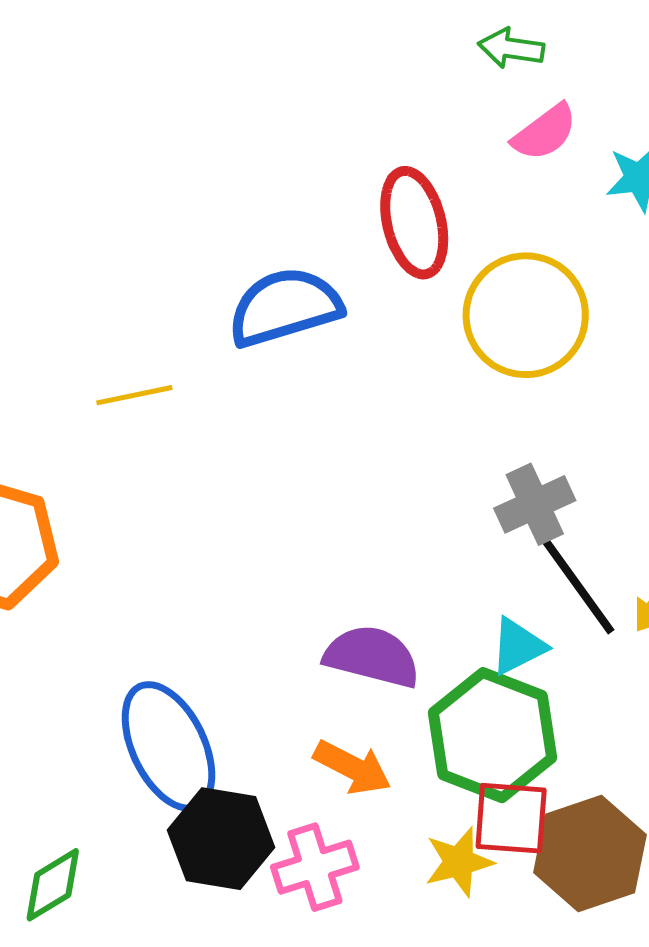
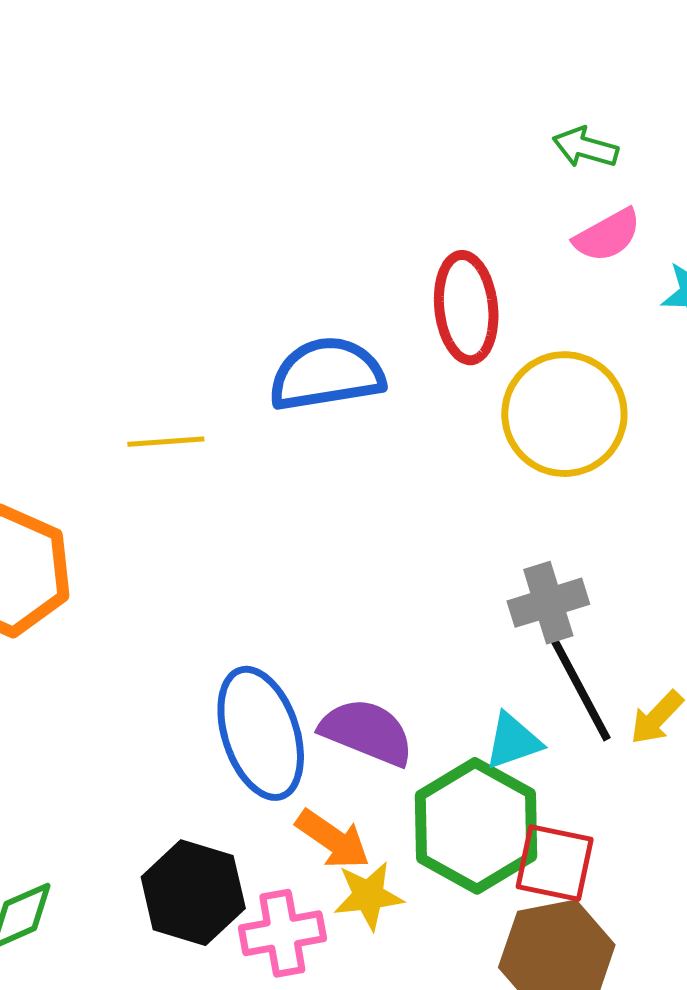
blue ellipse: (168, 746) -> (261, 733), moved
red square: (511, 818) -> (555, 863), moved
yellow star: (459, 862) -> (368, 896), moved

